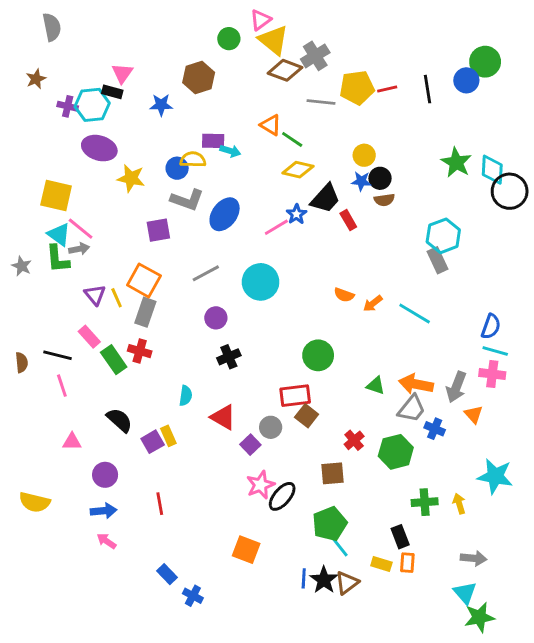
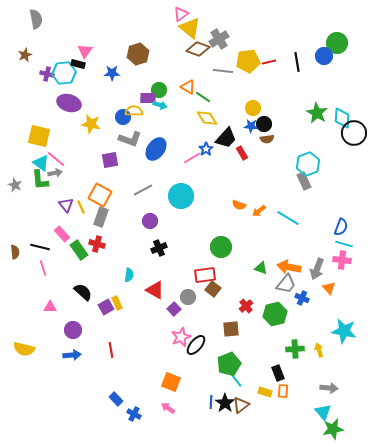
green circle: (229, 39) -> (159, 90), moved
yellow diamond: (298, 170) -> (207, 118), turned 45
pink arrow: (106, 541) -> (168, 408), moved

